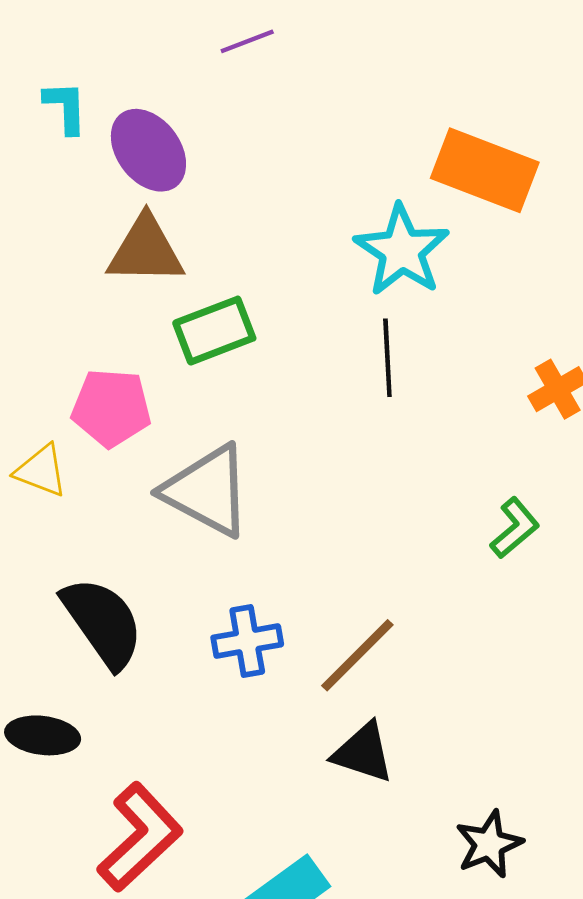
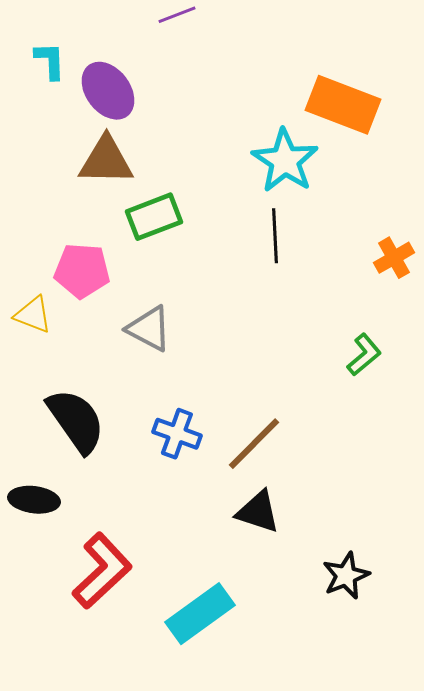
gray triangle: (207, 491) -> (149, 329), size x0.7
blue cross: (247, 641) -> (177, 434), turned 30

